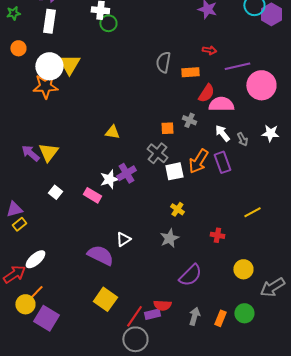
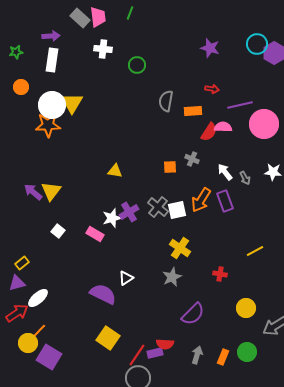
green circle: (108, 23) -> (137, 65), moved
pink semicircle: (221, 104) -> (223, 127), moved, size x0.7
gray cross: (157, 153) -> (158, 207), moved
purple triangle: (14, 209) -> (17, 283), moved
yellow cross: (177, 209) -> (180, 248), size x1.5

